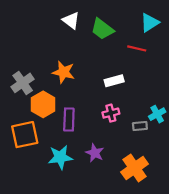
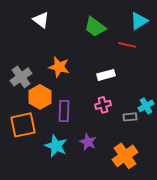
white triangle: (71, 20) -> (41, 20), moved
cyan star: (60, 157) -> (56, 146), turned 30

